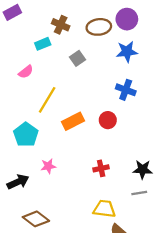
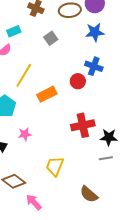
cyan rectangle: (43, 44) -> (14, 31), moved
red circle: (108, 120) -> (78, 81), moved
red cross: (101, 168) -> (83, 125), moved, size x1.6
yellow trapezoid: (104, 209) -> (55, 166), moved, turned -75

